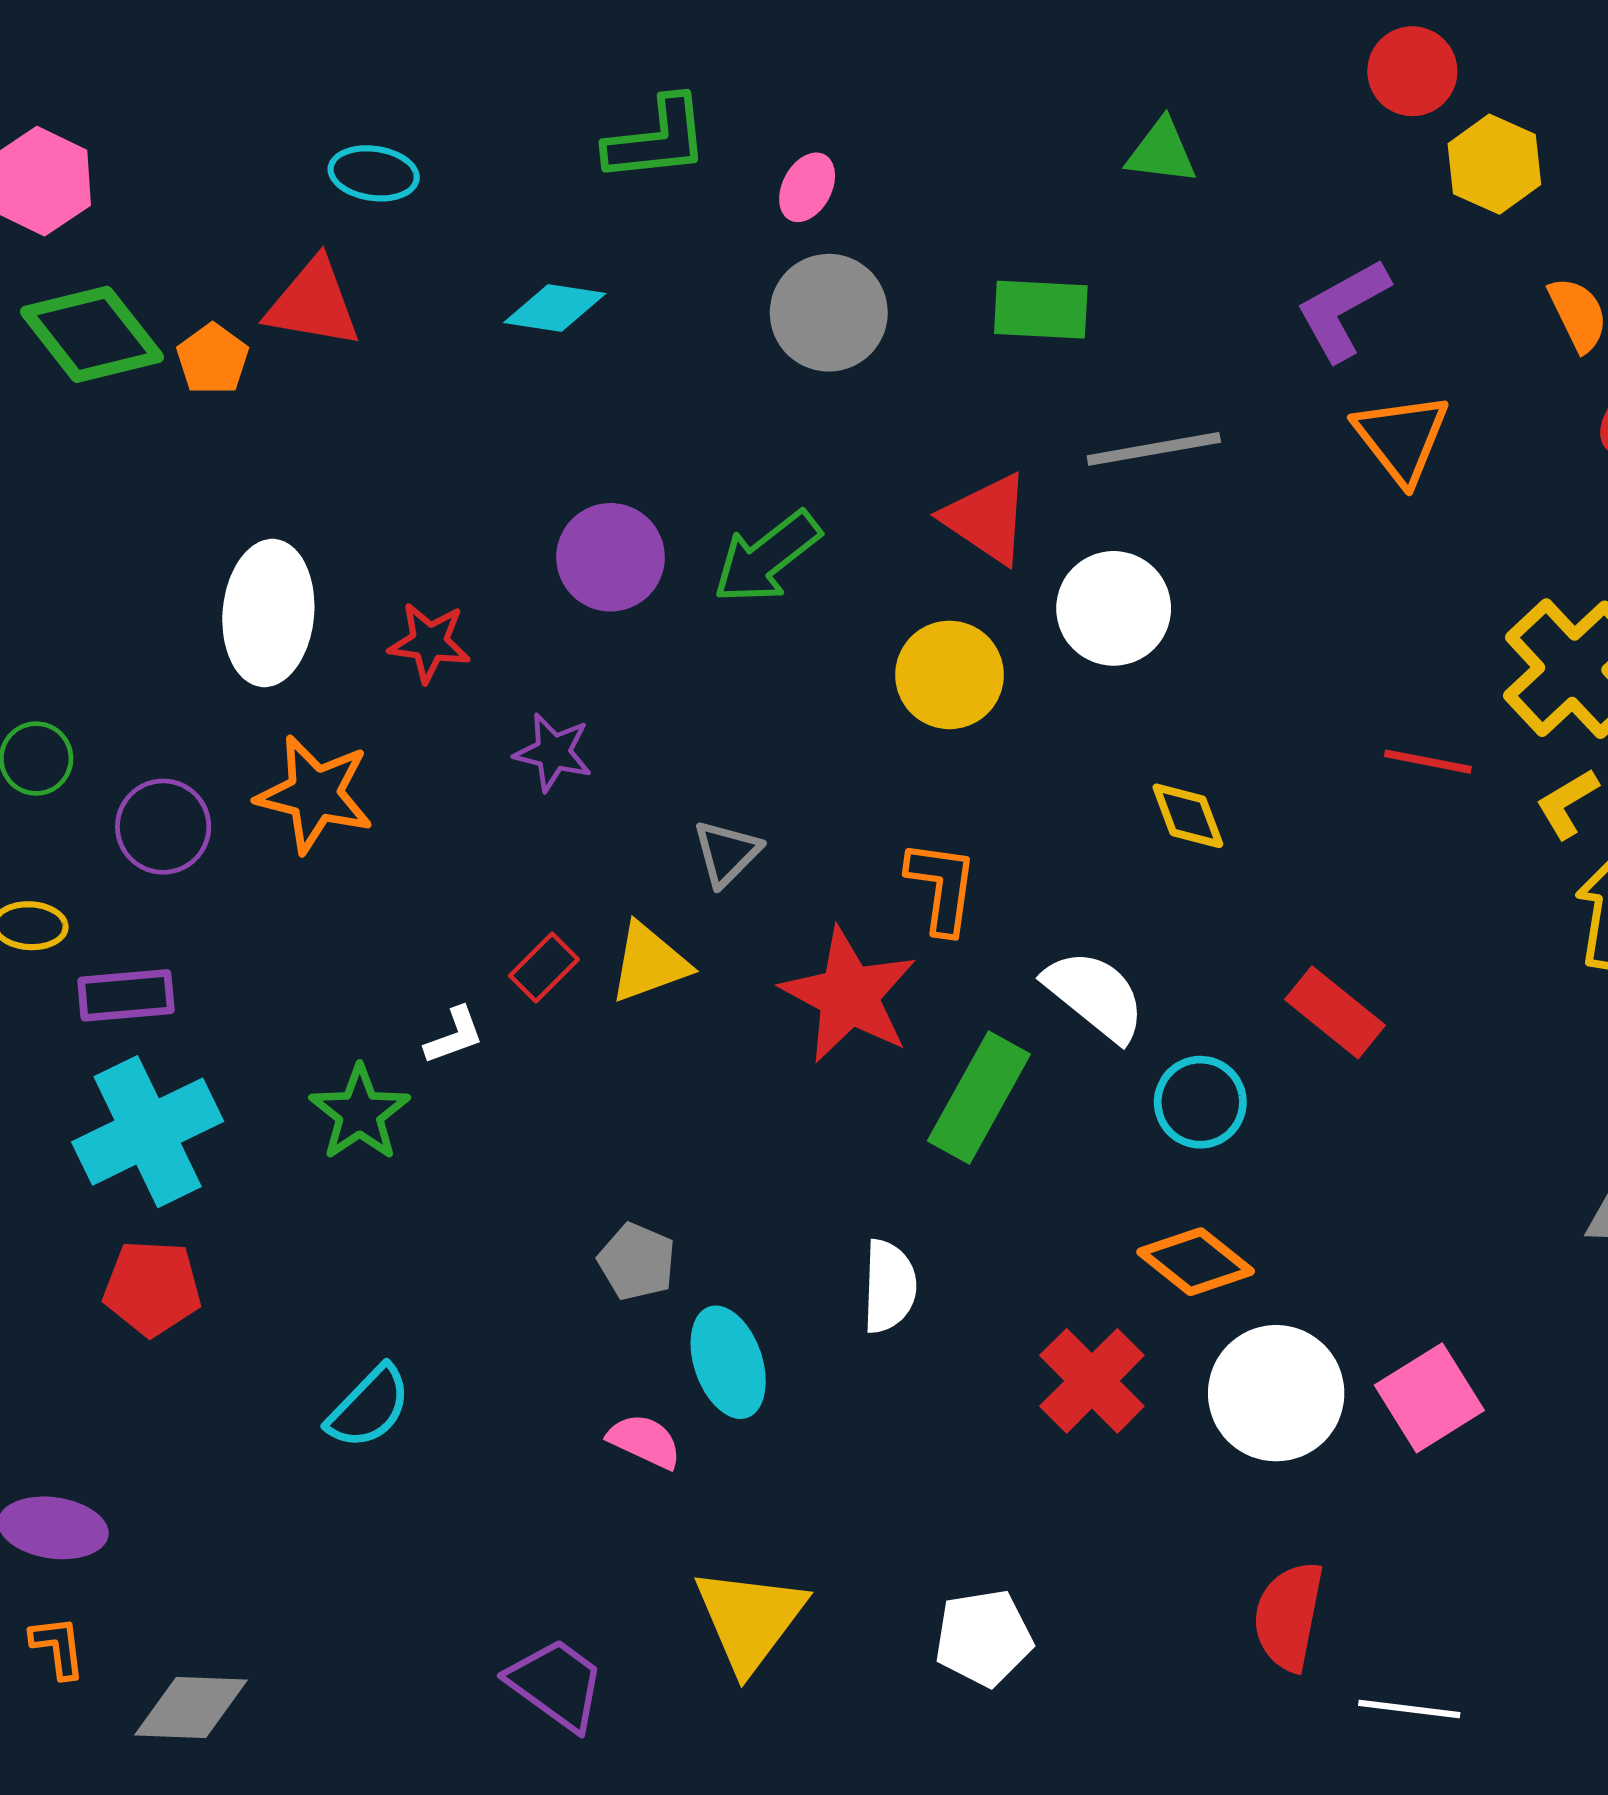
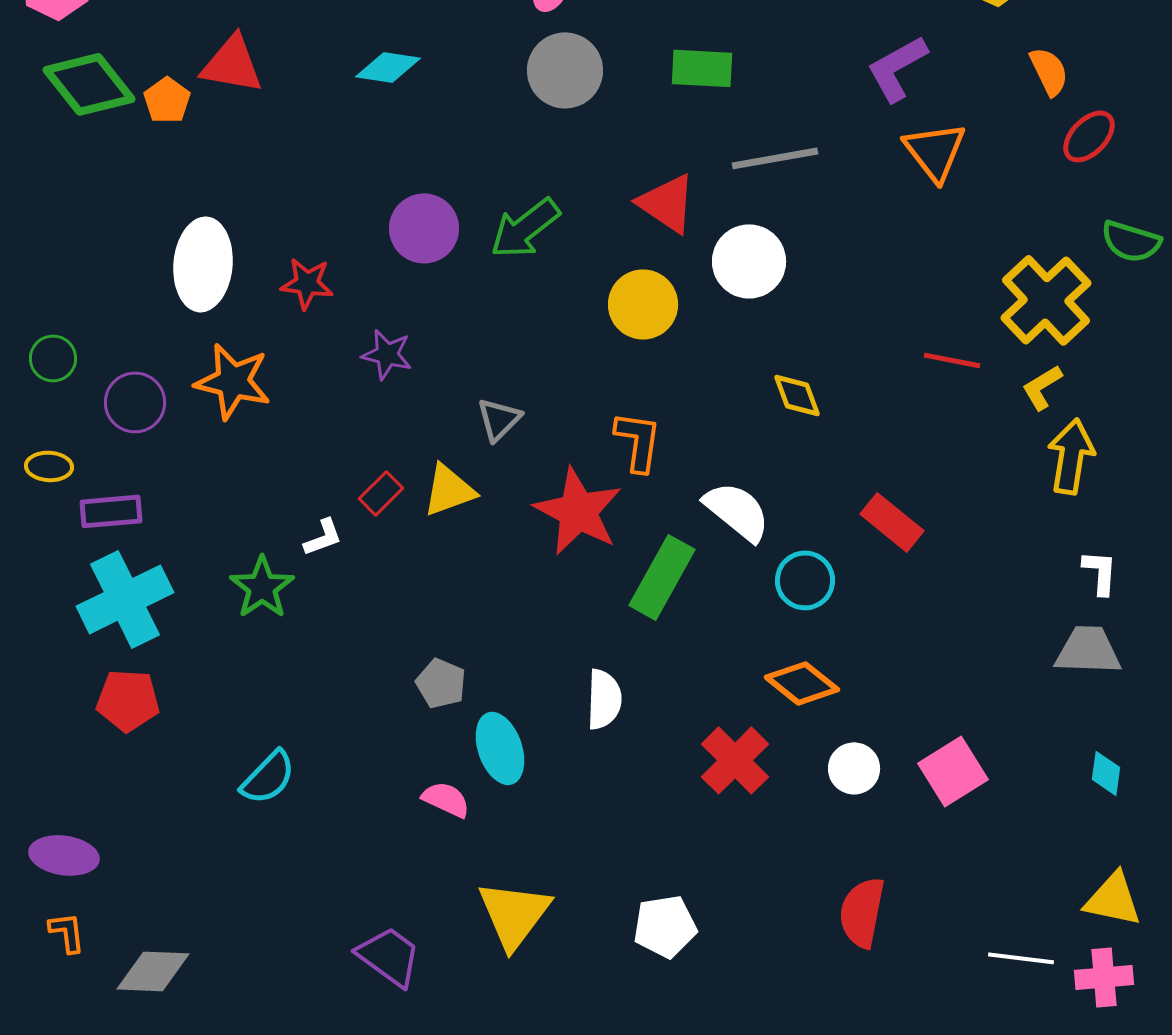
white circle: (1276, 1393) -> (854, 768), size x0.6
white line: (1409, 1709) -> (1021, 958), moved

